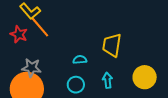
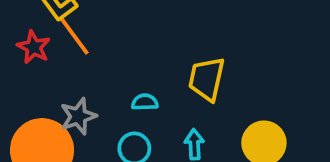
gray star: (31, 68) -> (78, 116), moved, turned -30

